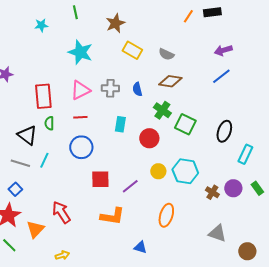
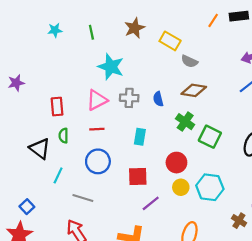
green line: (75, 12) -> (91, 32), moved
yellow rectangle: (132, 50) -> (170, 41), moved
cyan star: (80, 52) -> (111, 67), moved
red rectangle: (43, 96) -> (57, 107), size x0.7
red circle: (149, 138) -> (176, 163), moved
gray line: (20, 163) -> (83, 198), moved
red square: (100, 179) -> (138, 176), moved
brown cross: (212, 192) -> (239, 221), moved

